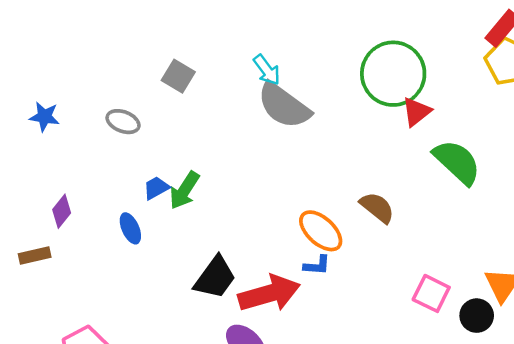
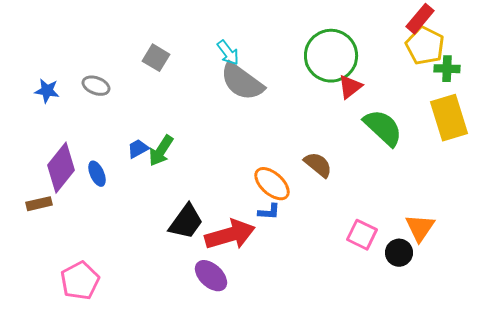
gray ellipse: (123, 122) -> (96, 86), moved
purple diamond: (62, 211) -> (61, 168), size x1.8
blue ellipse: (130, 228) -> (97, 174), moved

